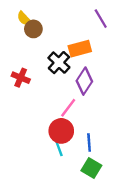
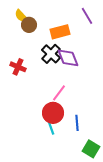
orange rectangle: (80, 49) -> (60, 32), moved
purple diamond: (84, 81) -> (68, 58), moved, turned -55
green square: (91, 168) -> (91, 149), moved

